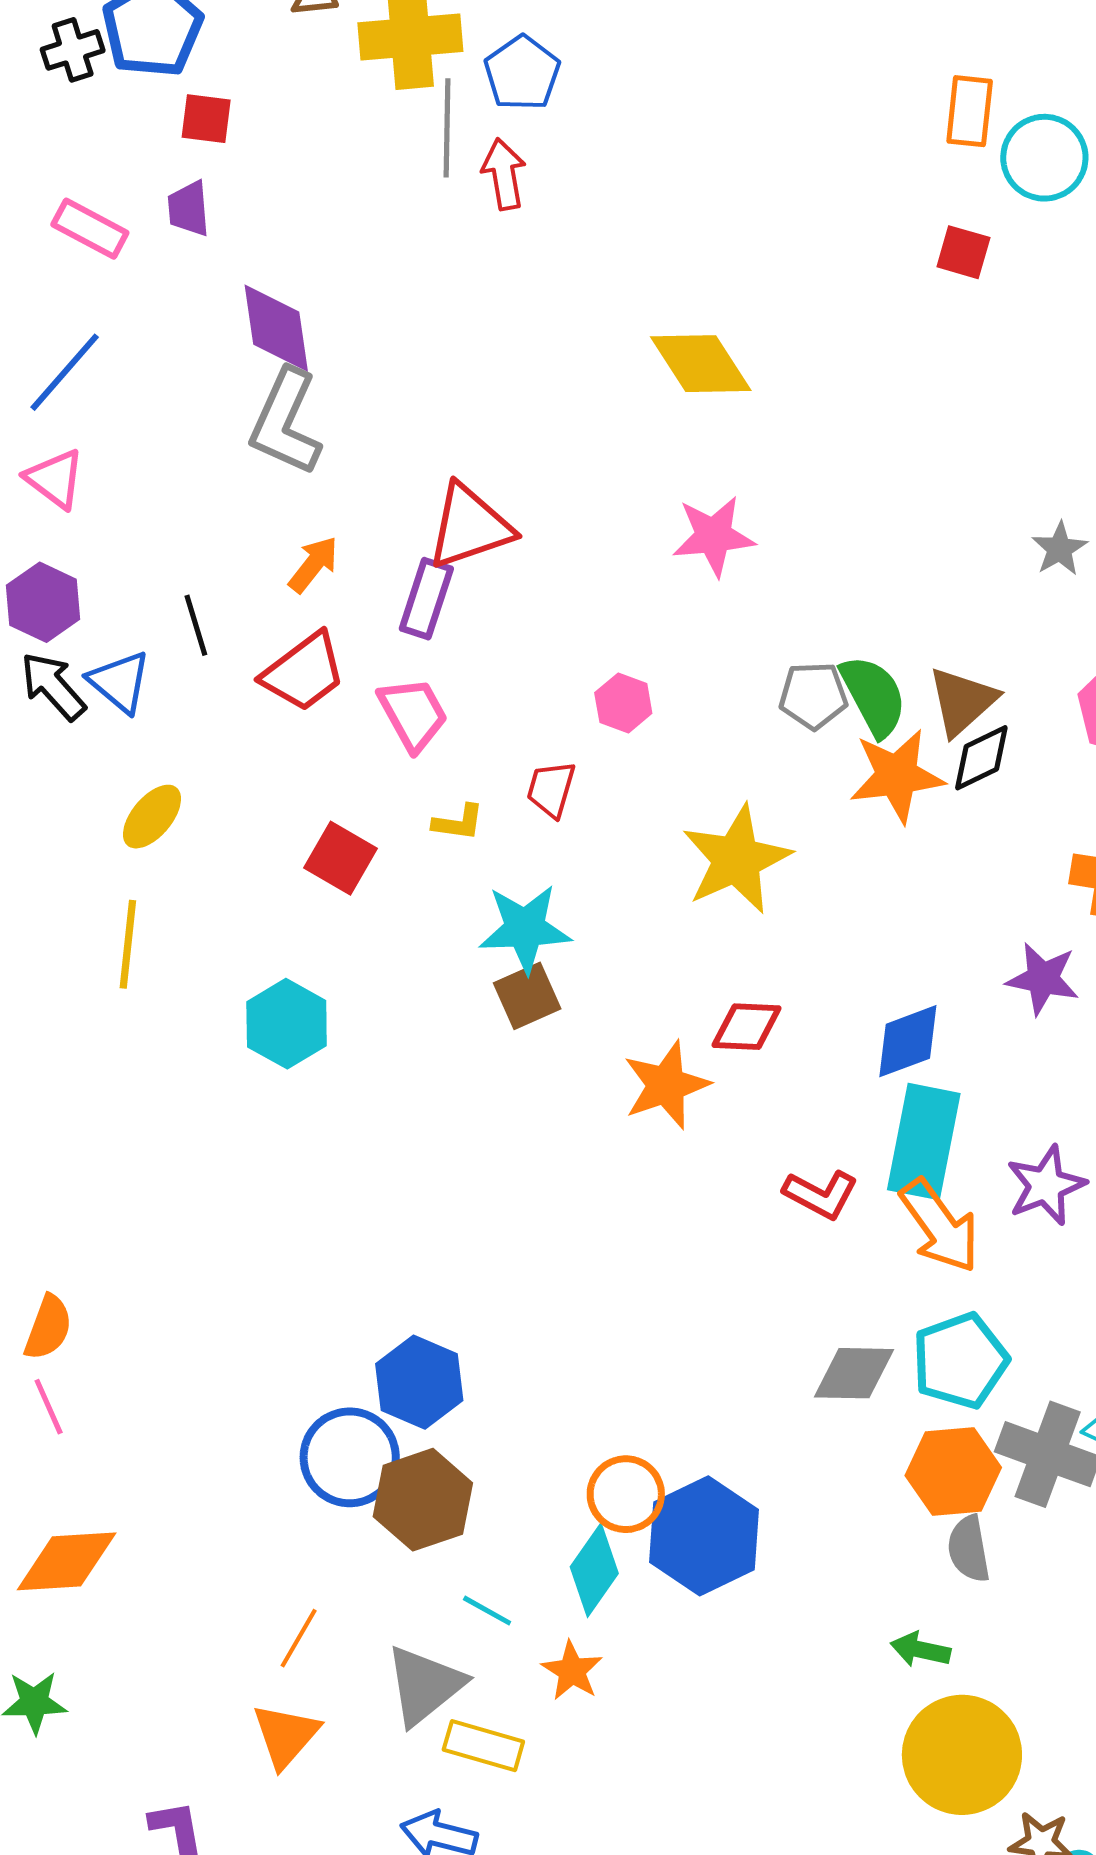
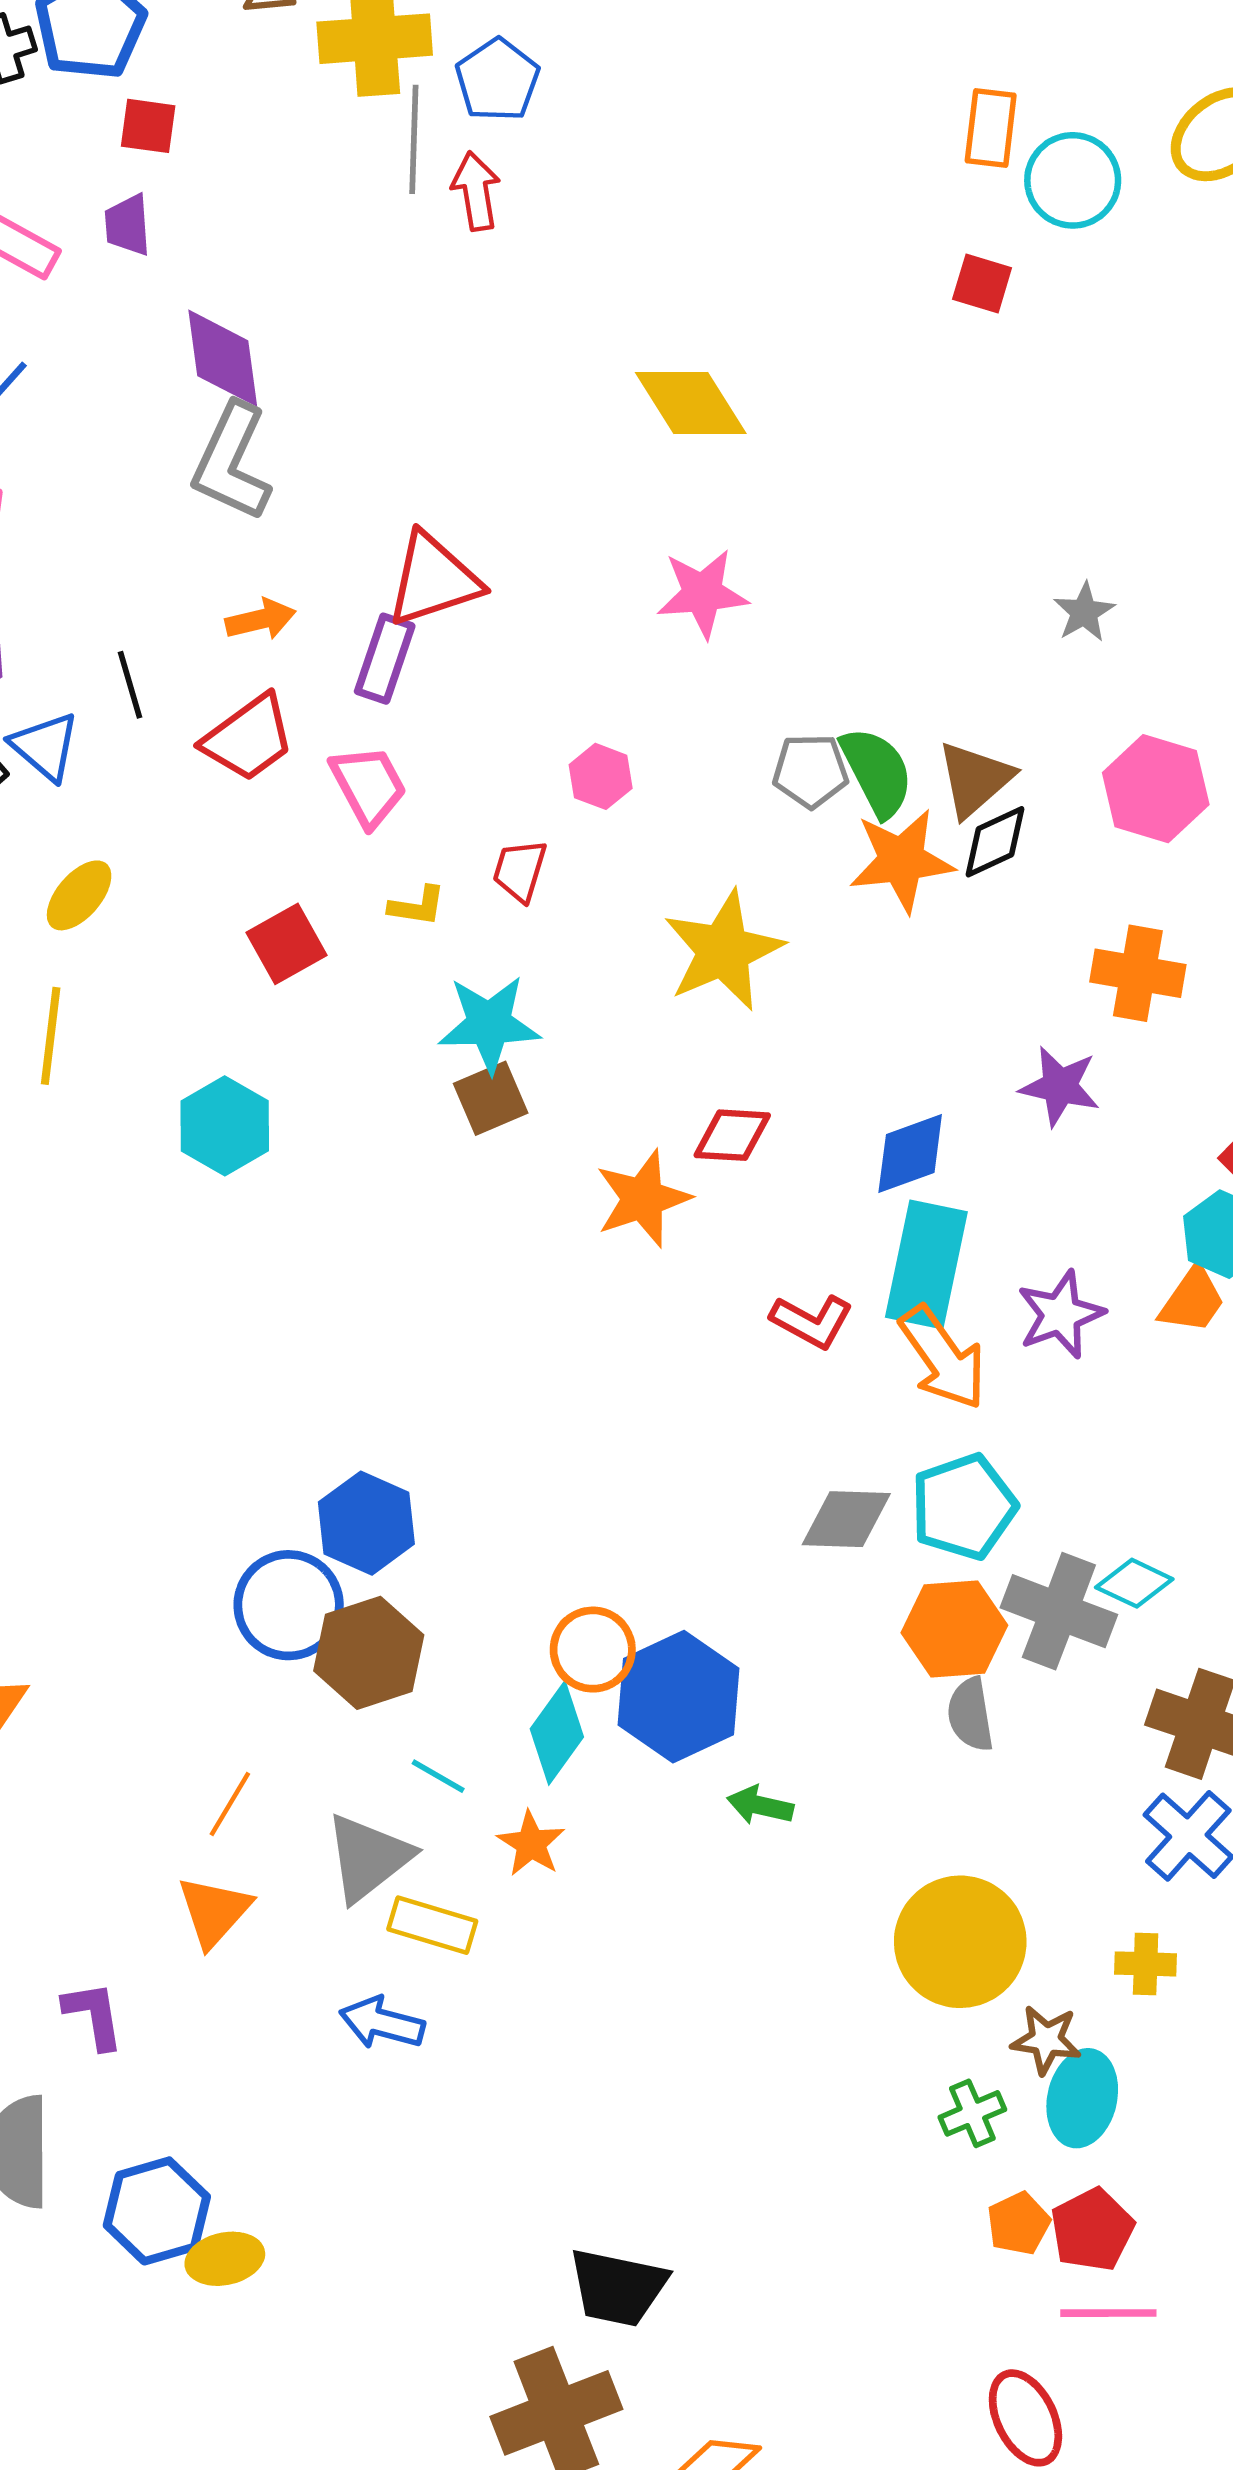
orange arrow: (313, 564) -> (261, 619), turned 38
red square: (341, 858) -> (287, 944), turned 30
green arrow: (920, 1650) -> (760, 1805), moved

